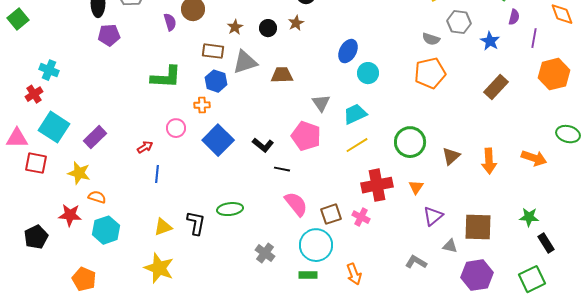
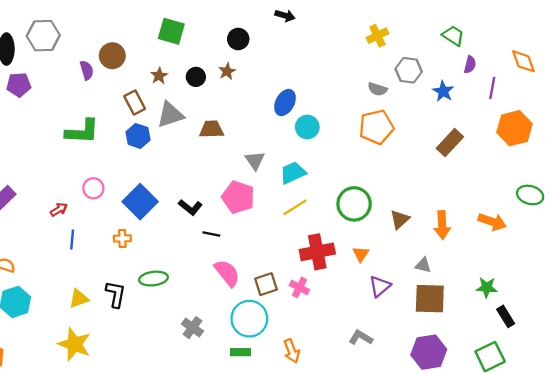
brown rectangle: (213, 51) -> (135, 103), turned 55
orange cross: (202, 105) -> (122, 238), moved
gray triangle: (450, 246) -> (423, 265), moved

